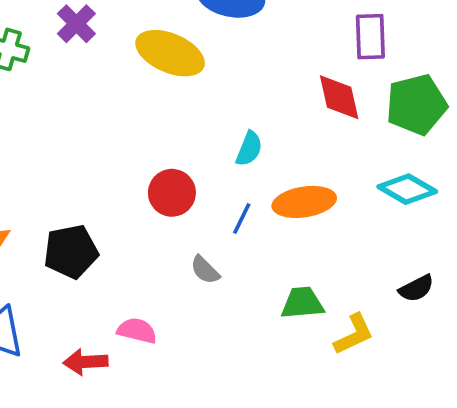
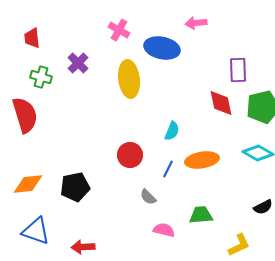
yellow ellipse: (170, 53) -> (129, 79), turned 60
pink semicircle: (137, 331) -> (164, 230), moved
yellow L-shape: (354, 334) -> (239, 245), moved

